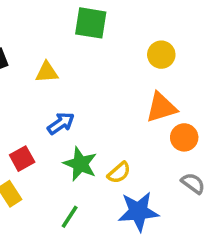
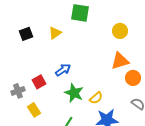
yellow triangle: (47, 72) -> (55, 33), moved, turned -32
red square: (22, 159) -> (39, 82), moved

